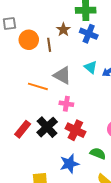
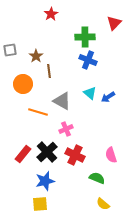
brown star: (63, 30) -> (36, 56), moved
orange circle: (29, 40) -> (23, 84), moved
pink cross: (66, 104) -> (66, 129), turned -32
blue star: (69, 164) -> (45, 181), moved

